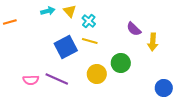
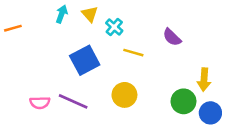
cyan arrow: (48, 11) -> (62, 14), turned -56
yellow line: (90, 41) -> (133, 53), moved
yellow arrow: (153, 42) -> (204, 80), moved
green circle: (121, 63) -> (183, 101), moved

